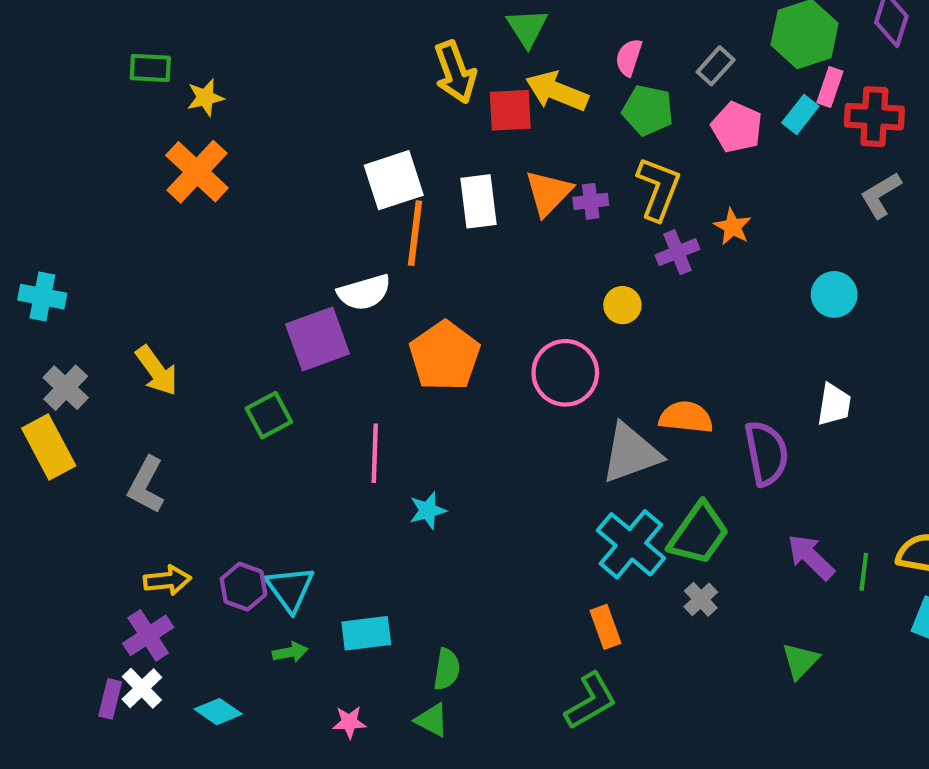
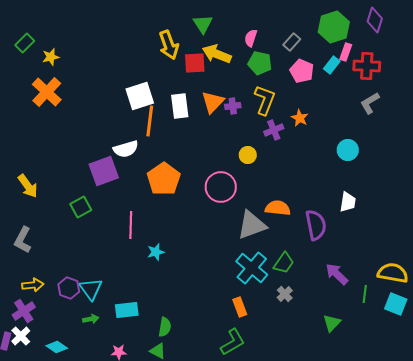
green rectangle: (150, 68) -> (25, 43), turned -48
green trapezoid: (699, 534) -> (284, 263), size x0.7
green line: (864, 572) -> (365, 294), moved

